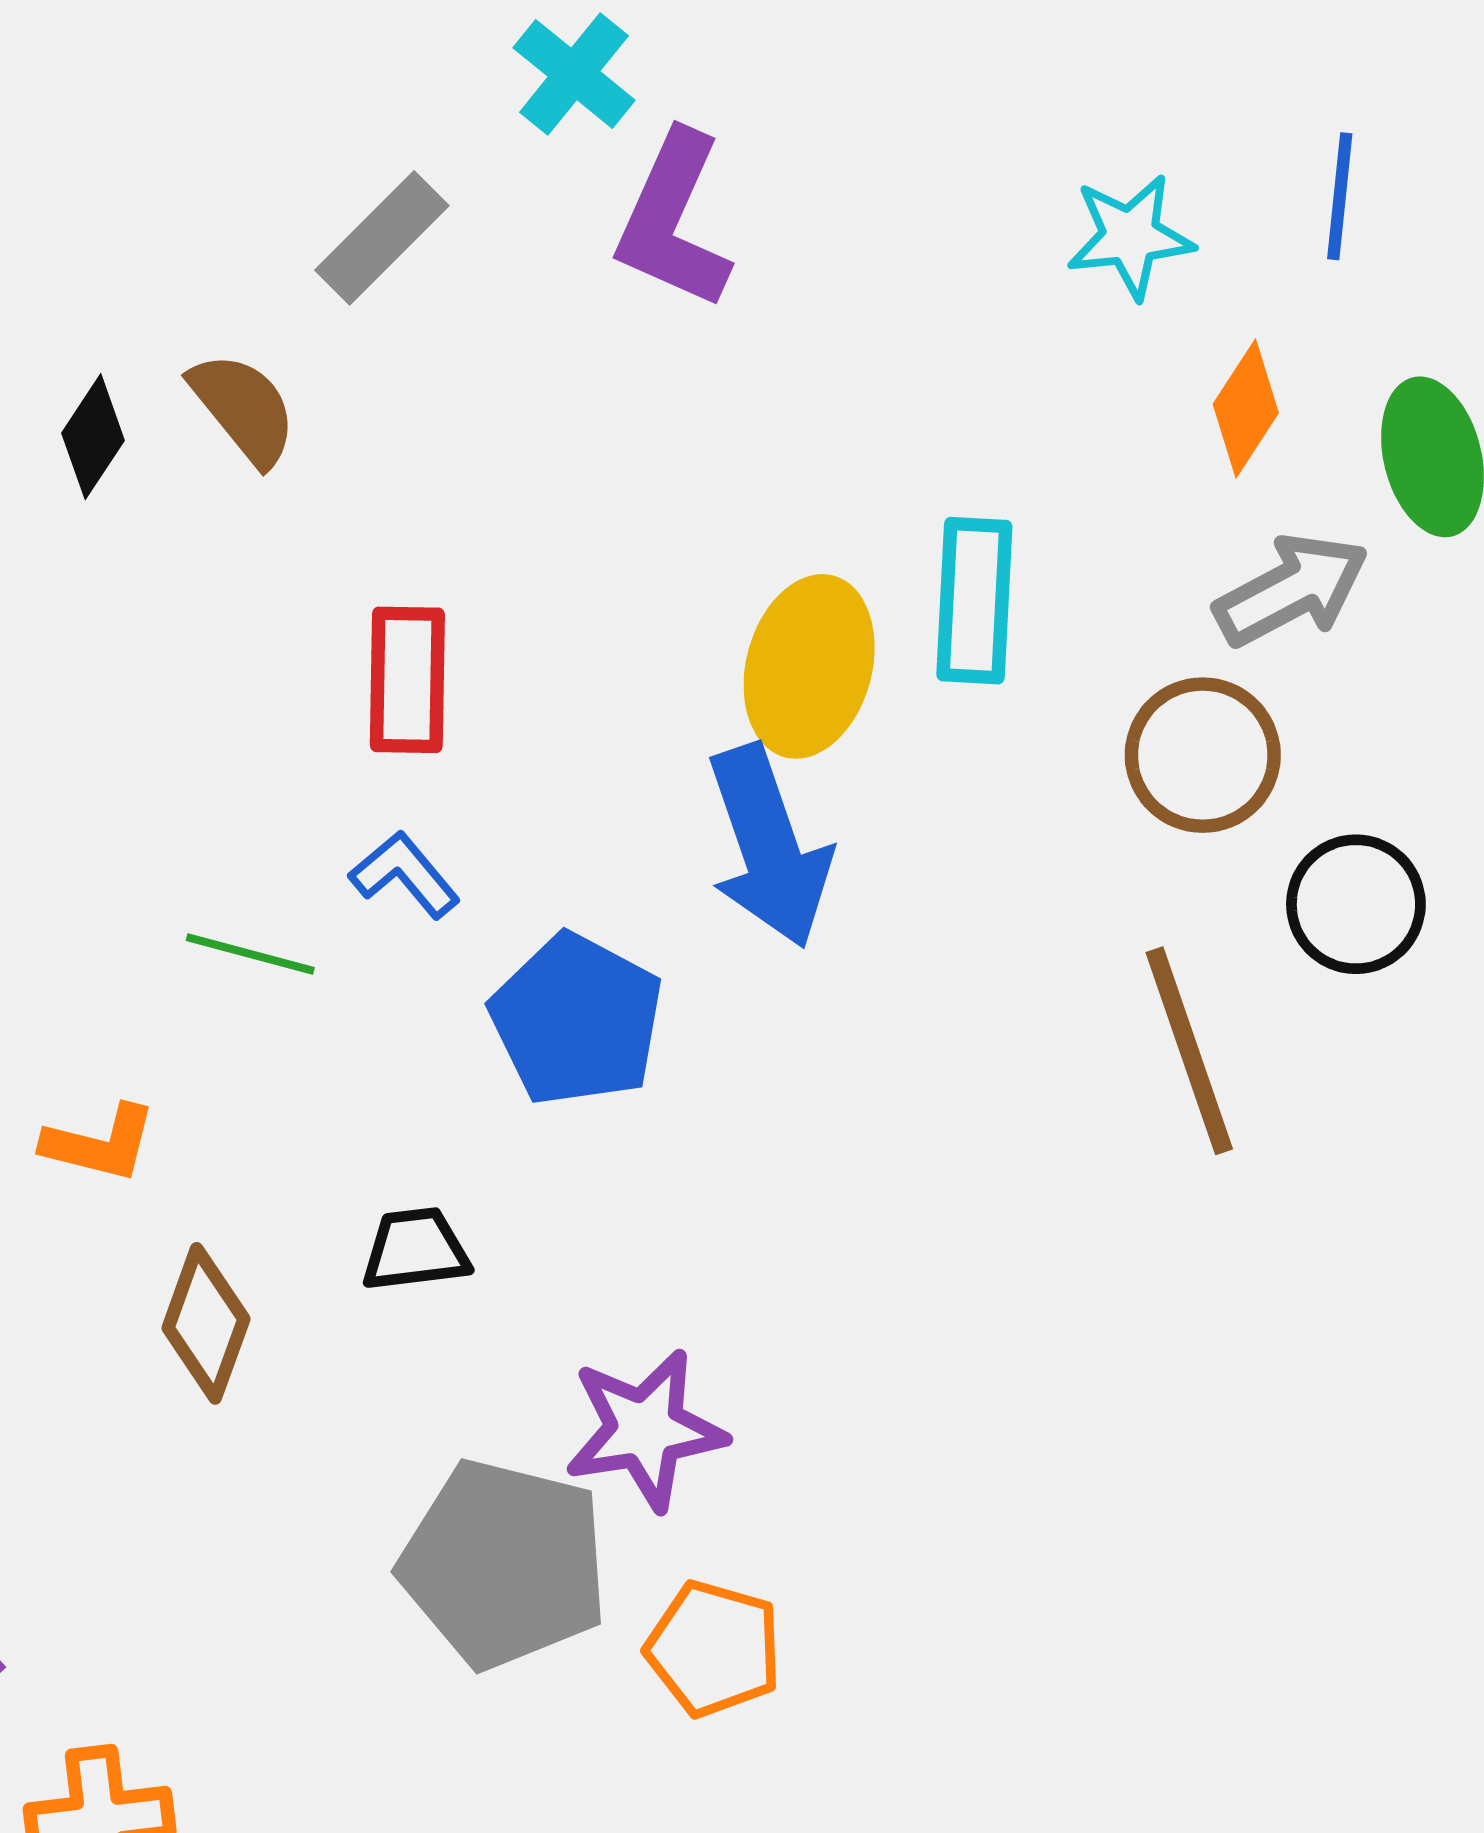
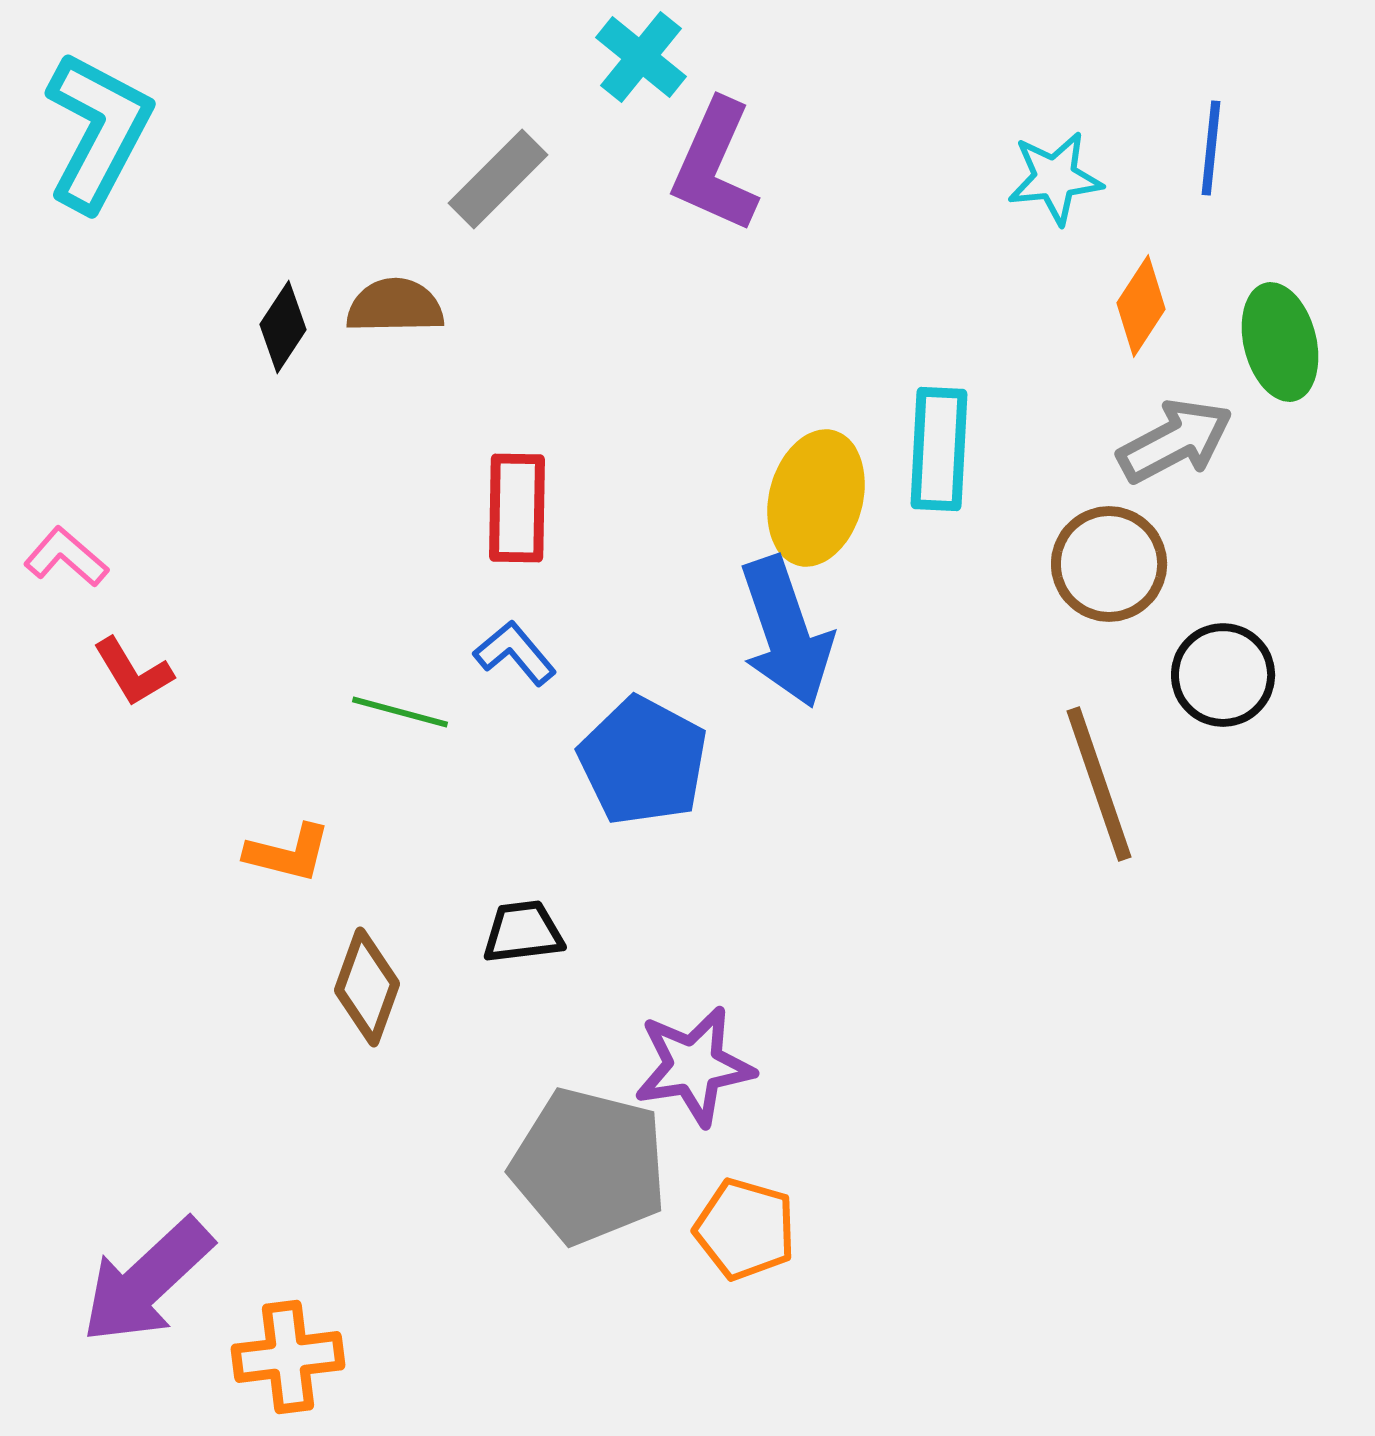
brown semicircle: (243, 408) -> (395, 306), turned -52

